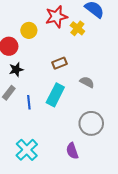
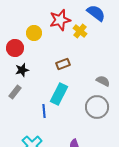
gray semicircle: (87, 82) -> (103, 81), moved
blue line: (29, 102) -> (44, 111), moved
gray circle: (91, 123) -> (97, 107), moved

